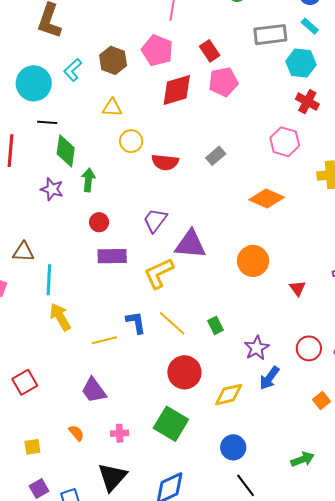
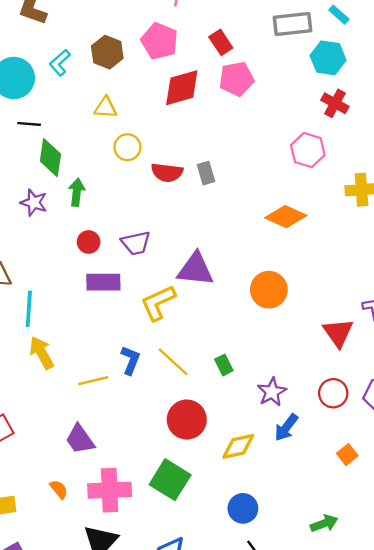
gray rectangle: (216, 156) -> (206, 173), moved, turned -66
purple trapezoid: (155, 220) -> (136, 243), moved, turned -140
red triangle: (298, 288) -> (338, 333), moved, size x1.6
blue L-shape: (136, 322) -> (130, 360), turned 30
pink cross: (120, 433) -> (110, 490), size x2.0

